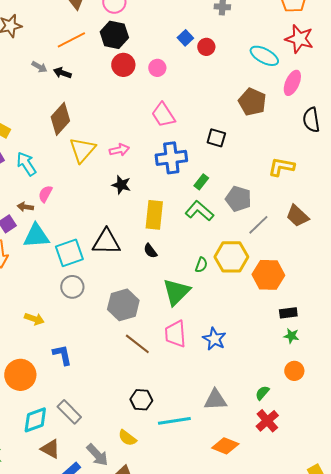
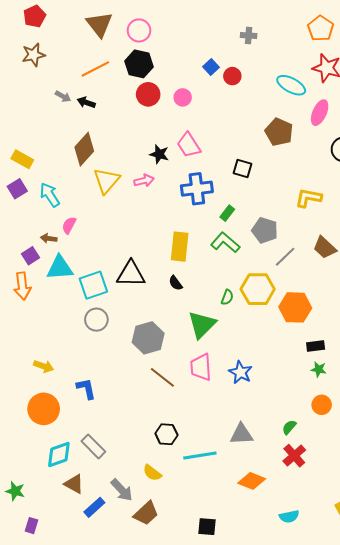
black star: (121, 185) -> (159, 154), moved
yellow arrow: (34, 319) -> (44, 366), moved

